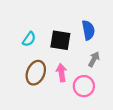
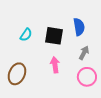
brown ellipse: (36, 73) -> (17, 74), moved
pink circle: (84, 86) -> (87, 77), moved

